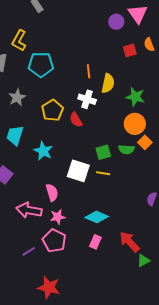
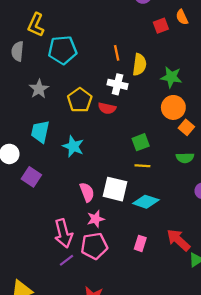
red semicircle: (76, 120) -> (107, 108), turned -42
green semicircle: (126, 149) -> (185, 158), moved
white square: (78, 171) -> (115, 189), moved
pink arrow: (29, 210) -> (63, 233), moved, turned -110
cyan diamond: (97, 217) -> (146, 202), moved
pink pentagon: (54, 241) -> (94, 246), turned -30

